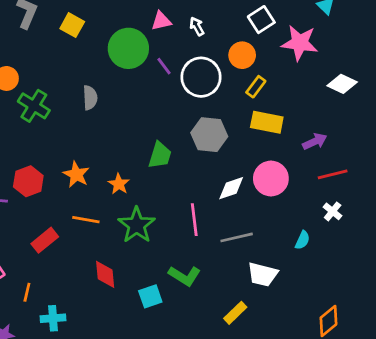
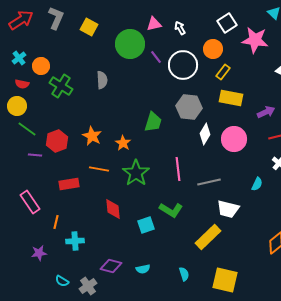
white diamond: (231, 188) -> (205, 134), moved, turned -40
red rectangle: (45, 240) -> (69, 184), turned 30
yellow rectangle: (235, 313) -> (208, 237), size x1.5

